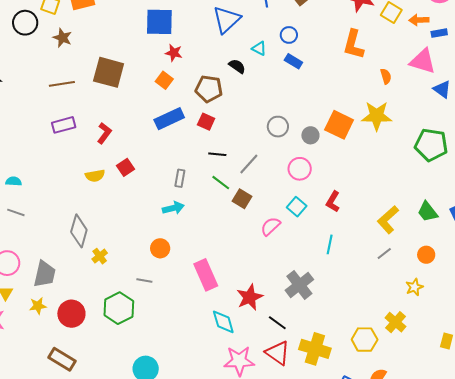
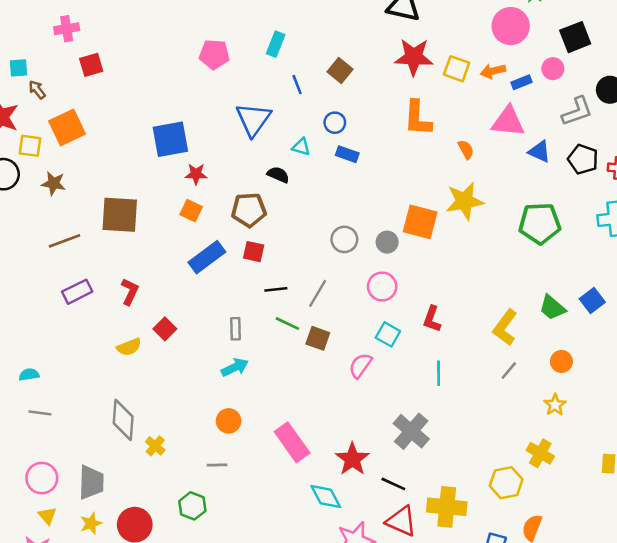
green hexagon: (119, 308) -> (192, 506), size x0.7

